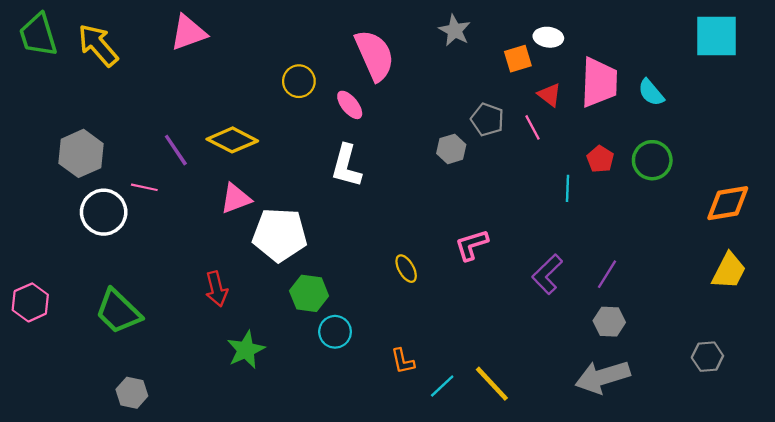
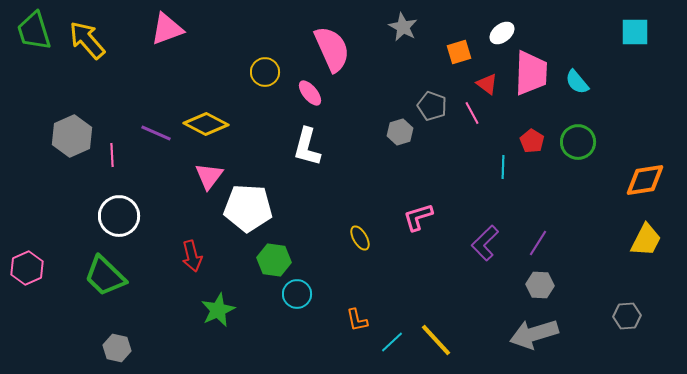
cyan square: (717, 36) -> (635, 32), size x0.7
white ellipse: (548, 37) -> (502, 33), moved, turned -45
purple line: (176, 150) -> (156, 133), turned -32
pink line: (144, 187) -> (112, 155), moved, turned 75
pink triangle: (236, 199) -> (209, 176), turned -32
white circle: (104, 212) -> (119, 216), moved

